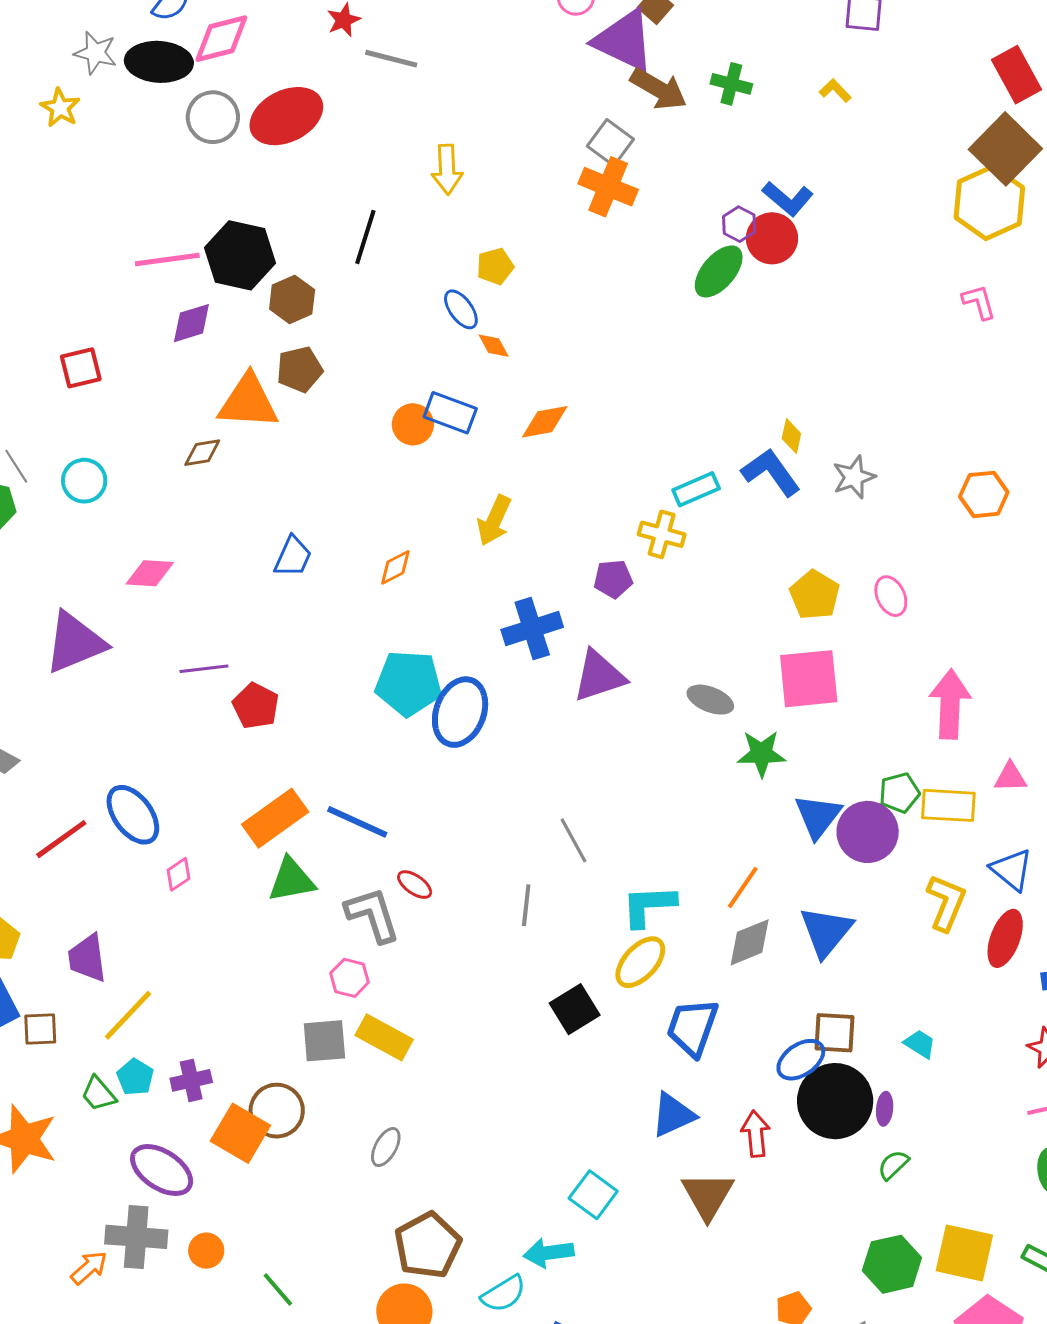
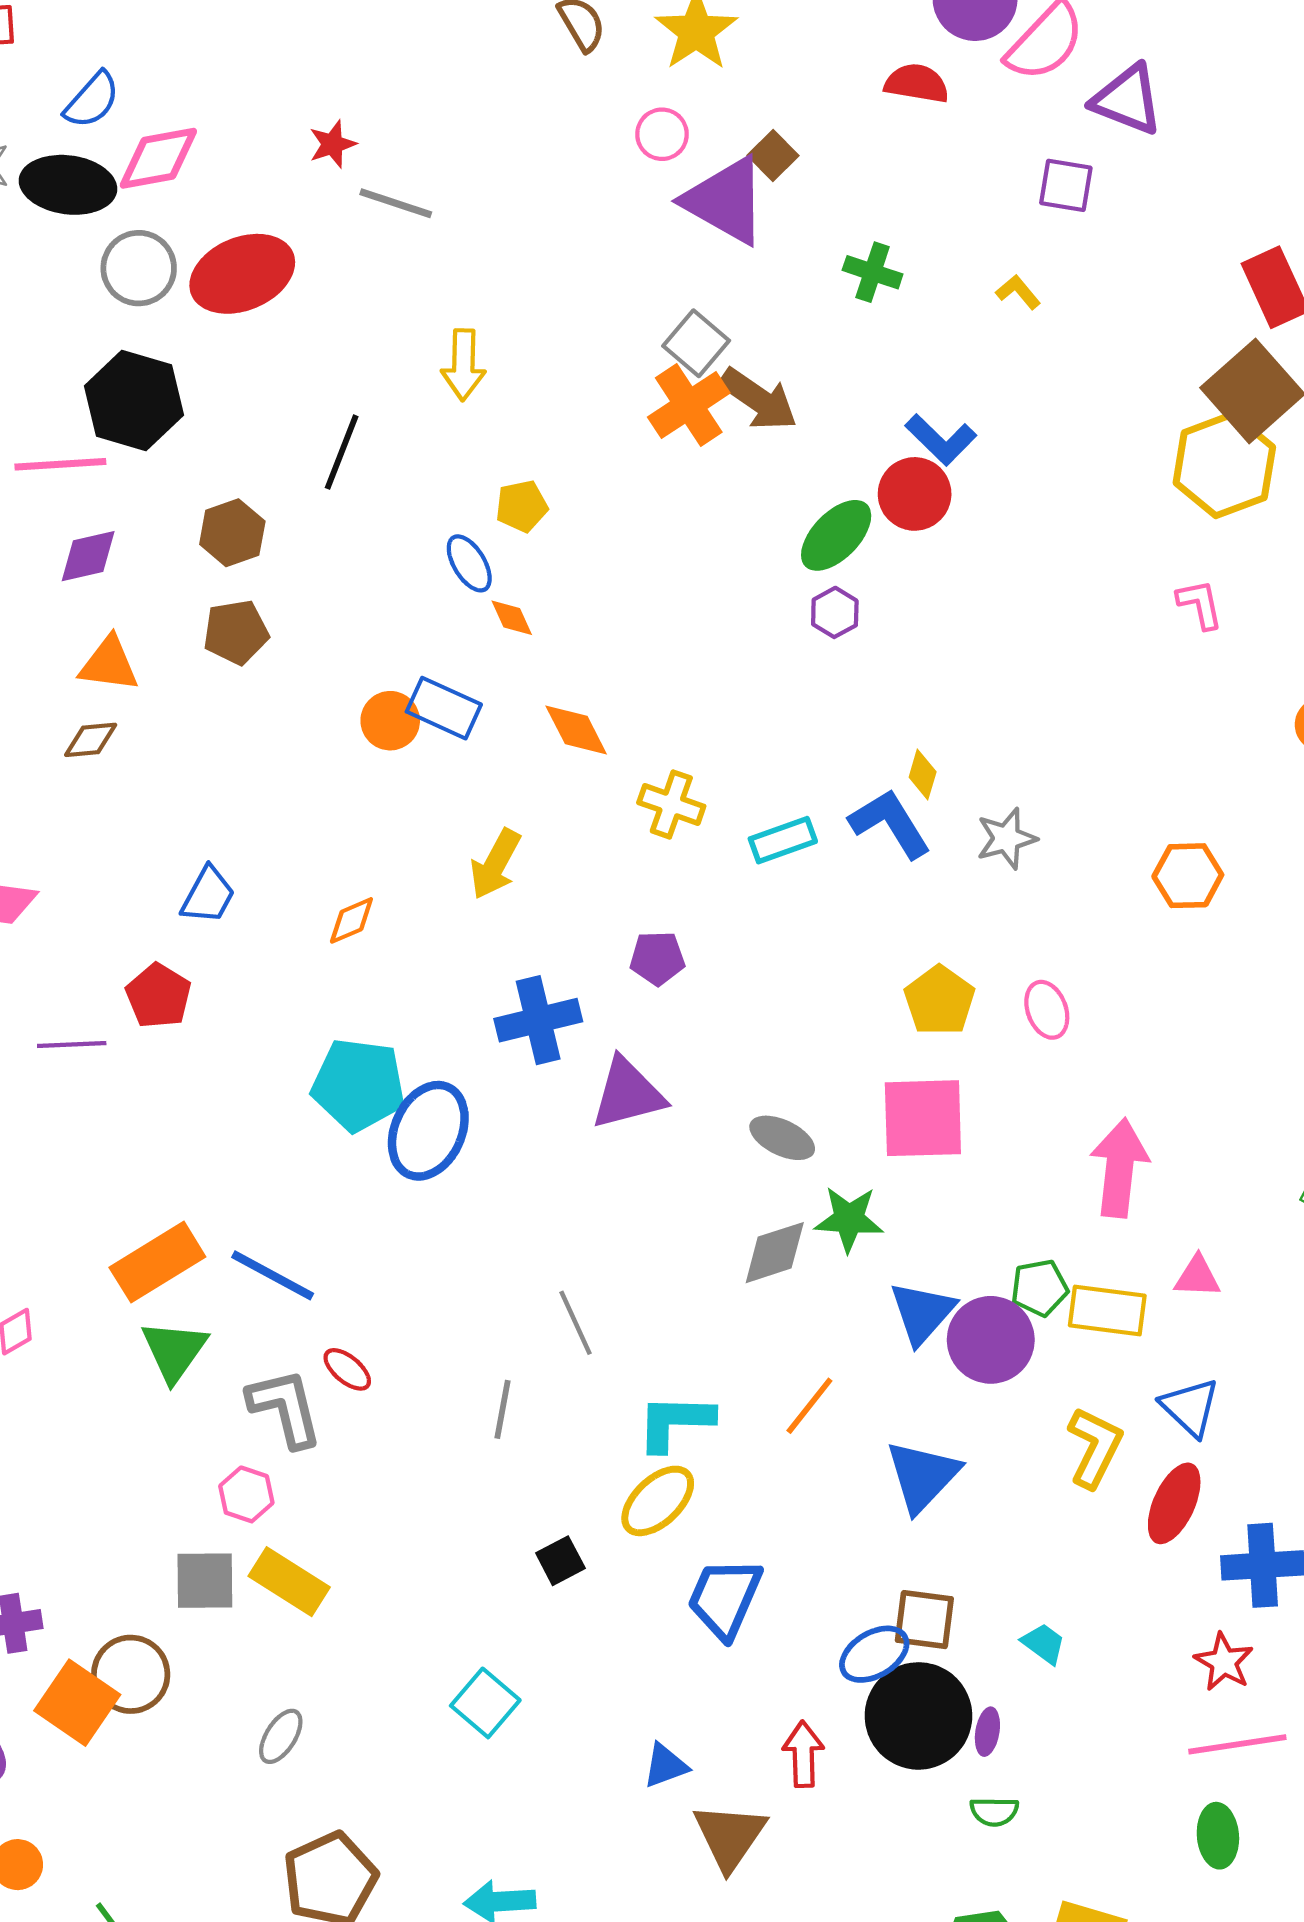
brown arrow: (659, 89) -> (758, 399), moved
orange cross: (608, 187) -> (689, 405), turned 30
purple hexagon: (739, 224) -> (835, 612), moved
black hexagon: (240, 255) -> (134, 401), moved
orange triangle: (248, 402) -> (109, 664), moved, size x0.7
orange diamond: (545, 422) -> (576, 730), turned 69
yellow cross: (662, 534) -> (671, 804), moved
red pentagon: (256, 706) -> (159, 996), moved
green triangle: (291, 880) -> (174, 1351), turned -48
gray diamond: (750, 942) -> (775, 1253), moved
black square: (575, 1009) -> (560, 1561), size x0.7
blue triangle: (673, 1115) -> (665, 1766), moved, size x0.7
green semicircle: (893, 1165) -> (994, 1812), turned -140
cyan square: (593, 1195) -> (485, 1703), moved

